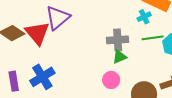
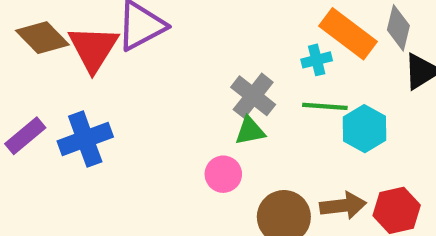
gray cross: (118, 40) -> (253, 96), turned 30
purple rectangle: (14, 81) -> (25, 136), turned 48

